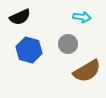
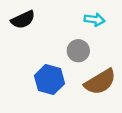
blue hexagon: (29, 50) -> (49, 80), moved

